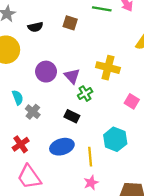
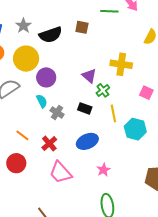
black semicircle: (35, 27) -> (51, 35), size x1.6
purple circle: (46, 72) -> (46, 77), moved
black rectangle: (72, 116) -> (85, 108), moved
yellow line: (90, 157) -> (113, 113), moved
pink star: (91, 183) -> (104, 170), moved

